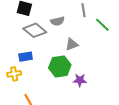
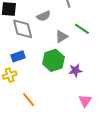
green line: (102, 25) -> (82, 29), moved
gray diamond: (35, 30) -> (23, 29), turned 45

